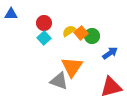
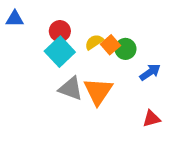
cyan square: (44, 38) -> (60, 52), size x1.5
gray triangle: (59, 81) -> (71, 89), moved
red triangle: (111, 87) -> (151, 119), size x0.6

